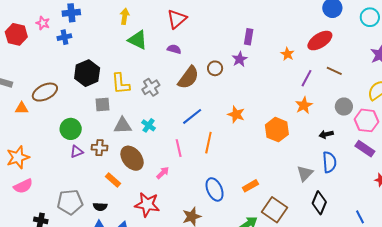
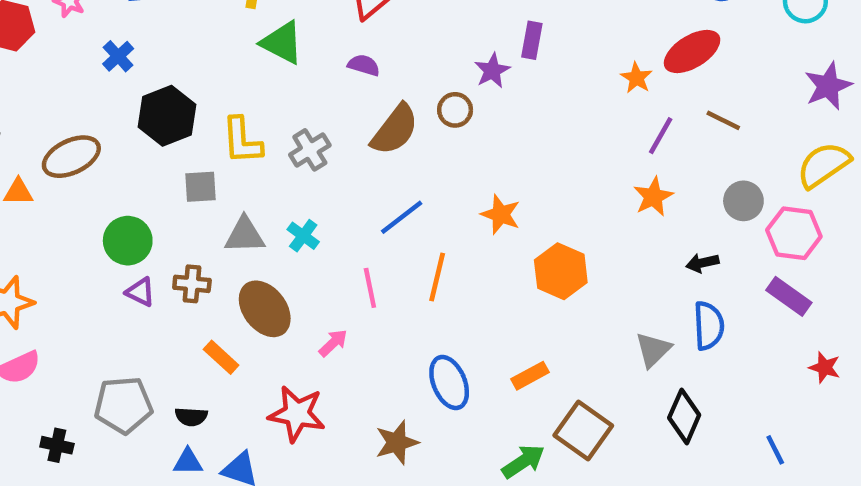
blue cross: (64, 37) -> (118, 56), moved, turned -32
orange star: (287, 54) -> (636, 78), moved
purple star: (240, 59) -> (492, 71), moved
orange hexagon: (277, 130) -> (561, 271), moved
purple triangle: (77, 152) -> (140, 292), turned 48

